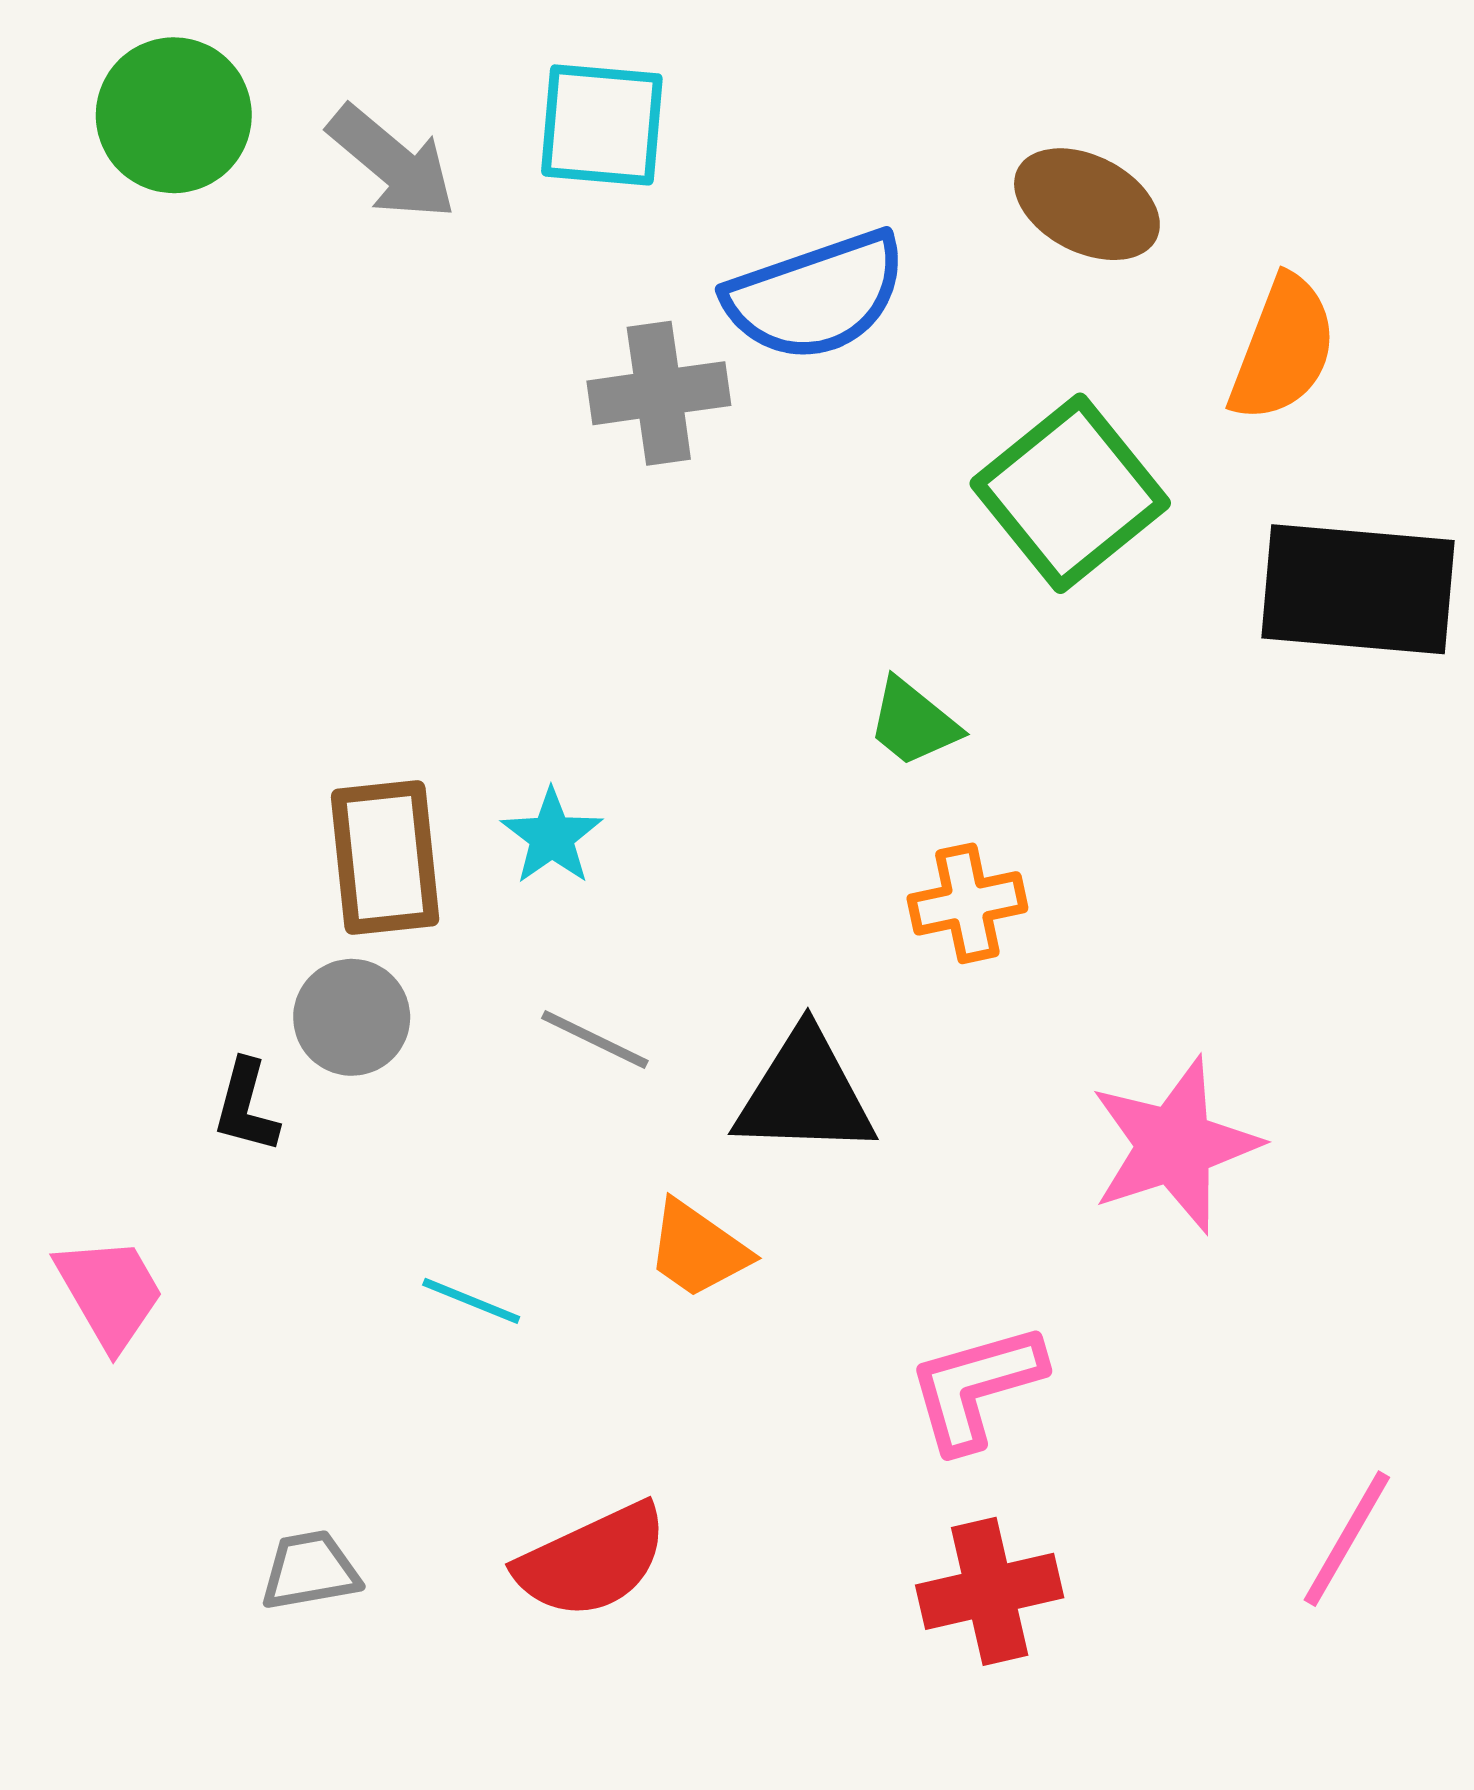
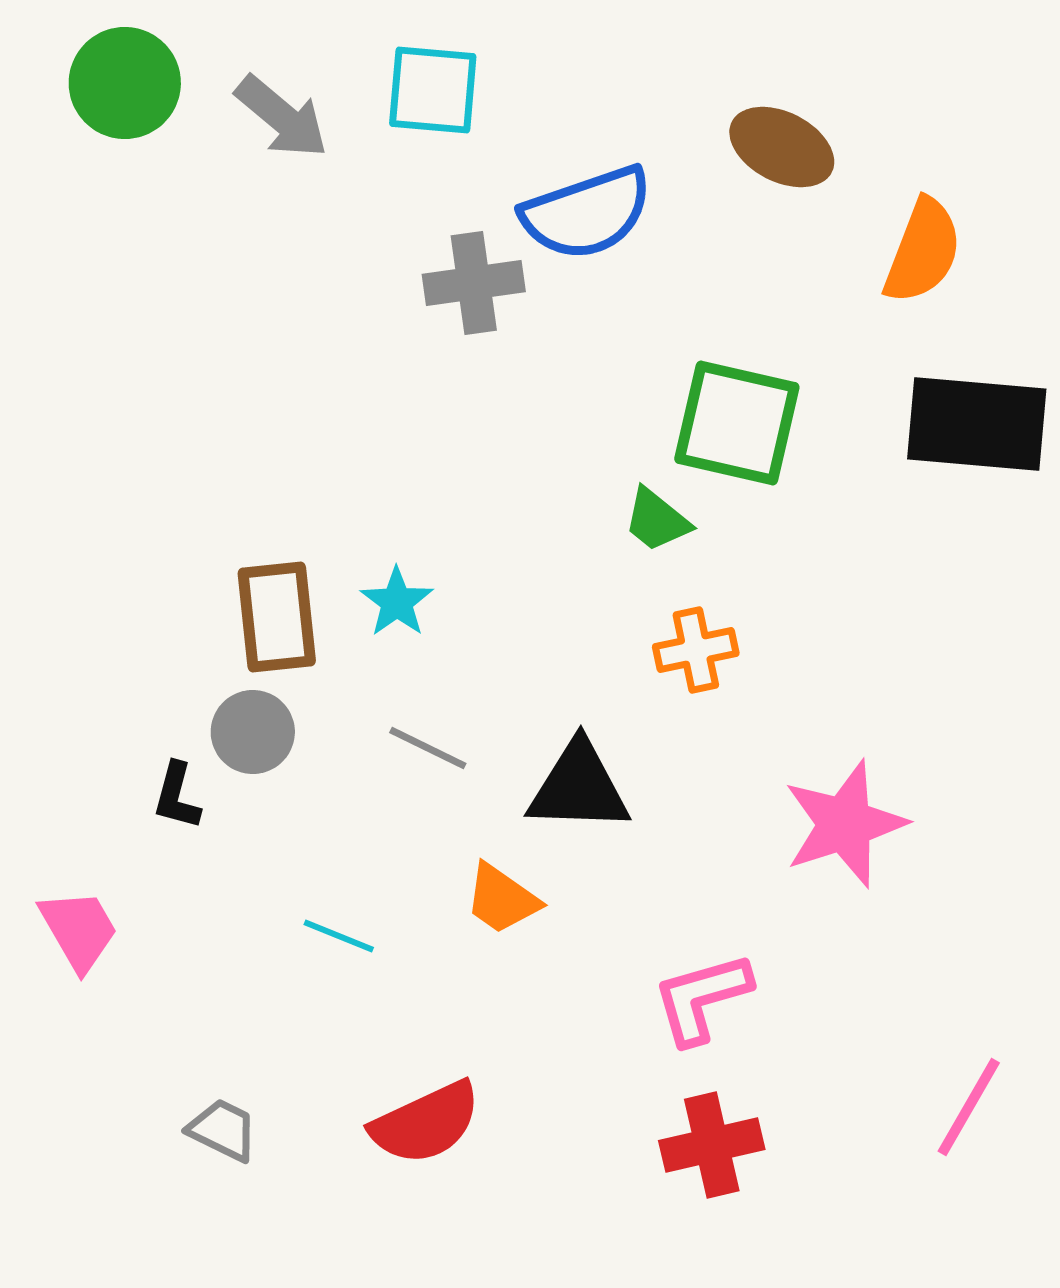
green square: (1070, 493) -> (737, 423), moved, turned -38
gray trapezoid: (310, 1571) -> (223, 1130), turned 36

